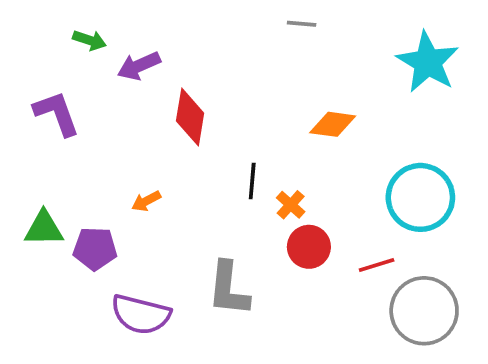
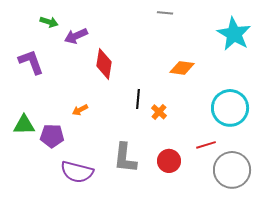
red circle: (309, 247) -> (169, 161), moved

